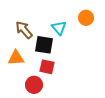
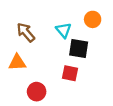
black square: (44, 45) -> (79, 48), moved
red square: (47, 67) -> (70, 73), moved

